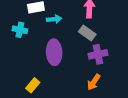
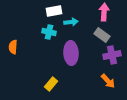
cyan cross: (20, 30) -> (49, 32), moved
orange arrow: (94, 82) -> (108, 81), turned -77

